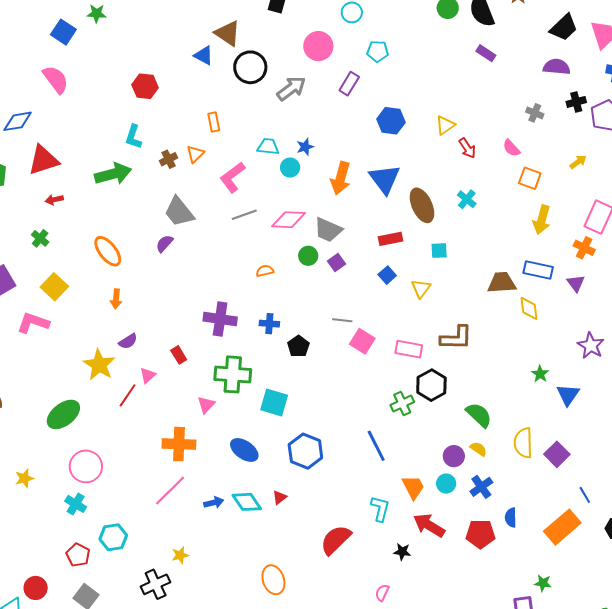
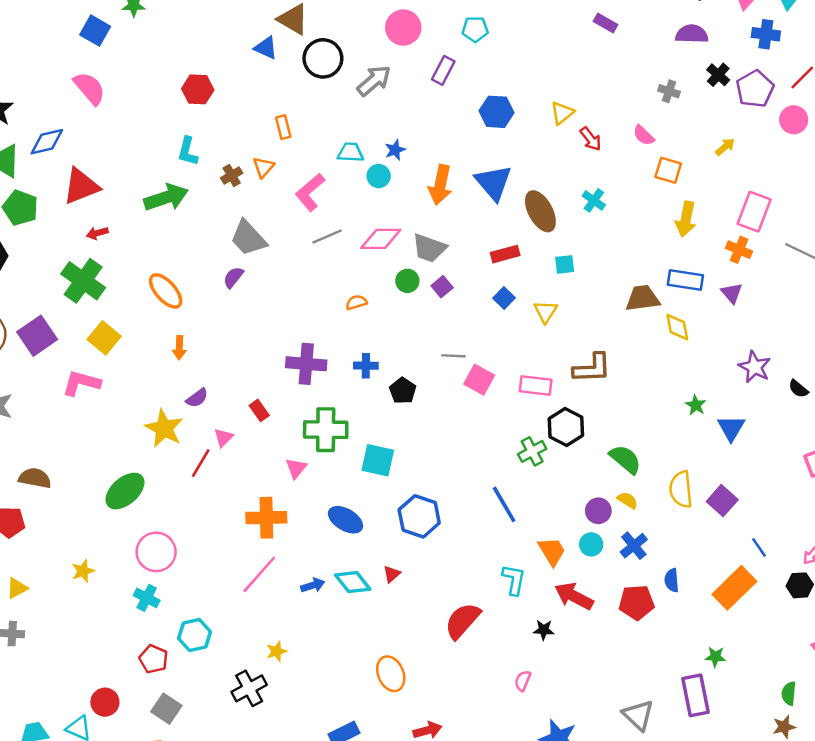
black cross: (576, 102) -> (718, 75), turned -30
green cross: (40, 238) -> (83, 281), size x2.0

